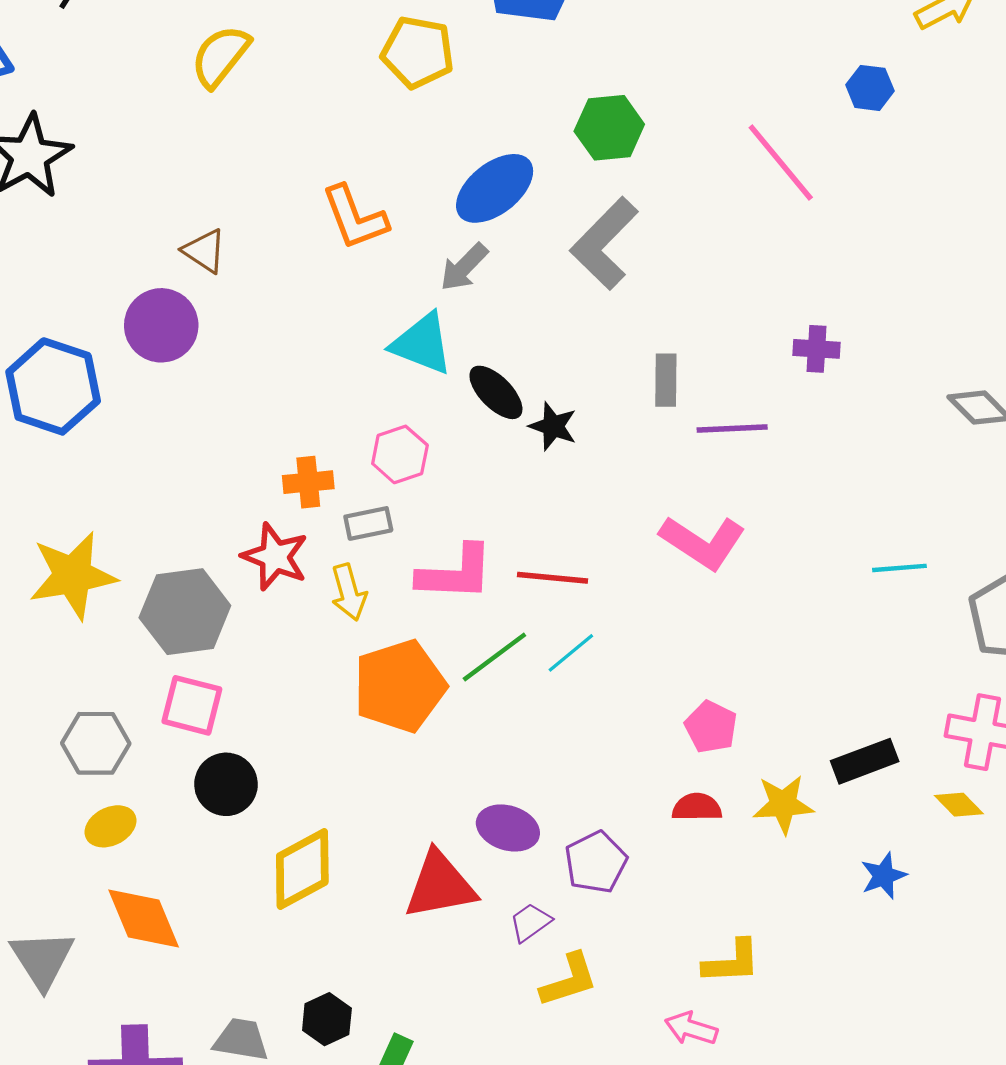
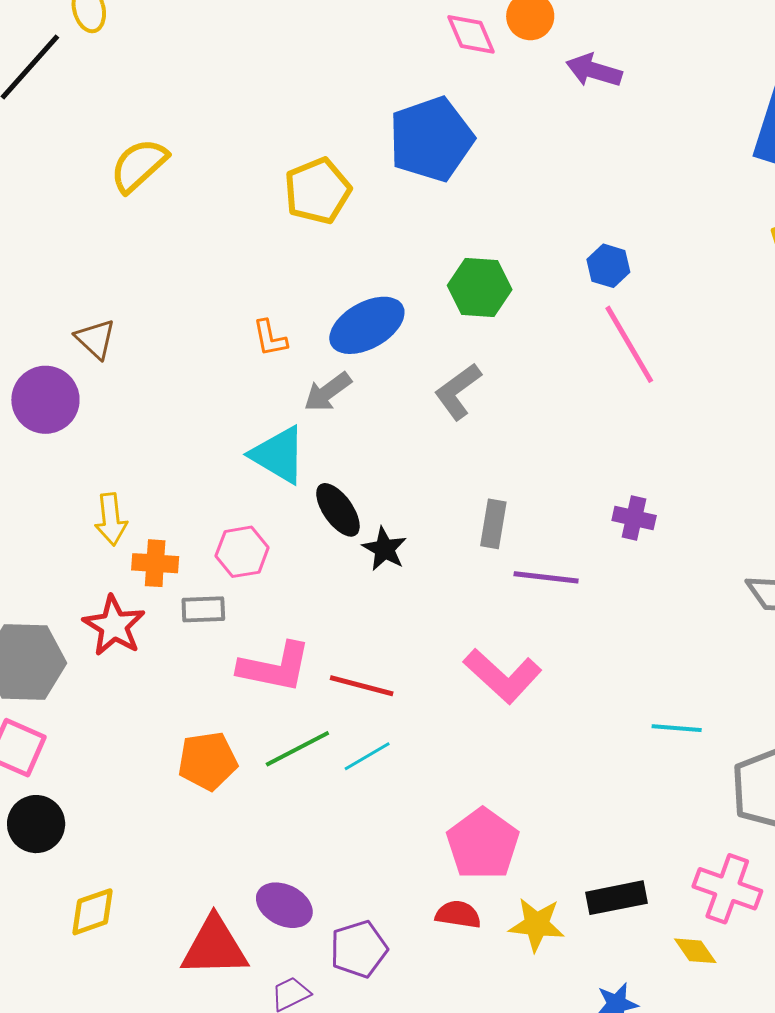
yellow pentagon: (418, 52) -> (318, 191), turned 30
blue hexagon: (870, 88) -> (608, 266), moved
orange L-shape: (355, 217) -> (270, 338), moved, size x0.6
gray L-shape: (604, 243) -> (458, 391), size x0.7
yellow arrow: (349, 592) -> (111, 519), moved
orange pentagon: (400, 686) -> (208, 761), size x0.7
pink pentagon: (711, 727) -> (483, 844), size x1.5
yellow diamond: (302, 869) -> (93, 912), size x0.7

